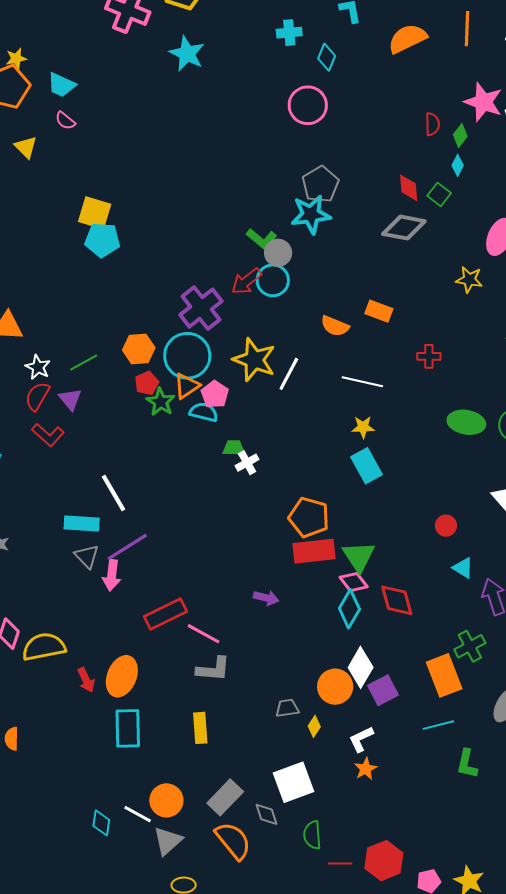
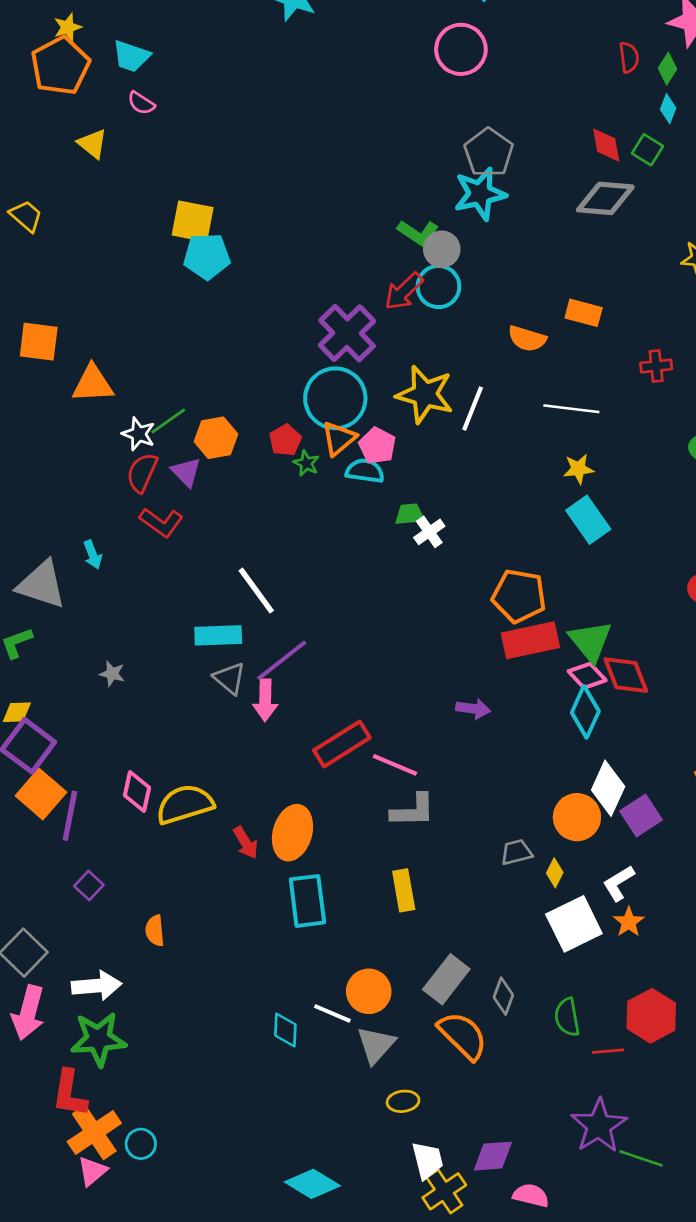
orange hexagon: (139, 349) -> (216, 438), moved
green line: (84, 363) -> (168, 421), moved
green star: (161, 402) -> (306, 463), size x0.7
red diamond: (397, 600) -> (626, 675), moved
white square: (293, 782) -> (574, 924), moved
gray diamond: (267, 814) -> (503, 996), turned 44
red hexagon: (384, 861) -> (651, 1016), moved

